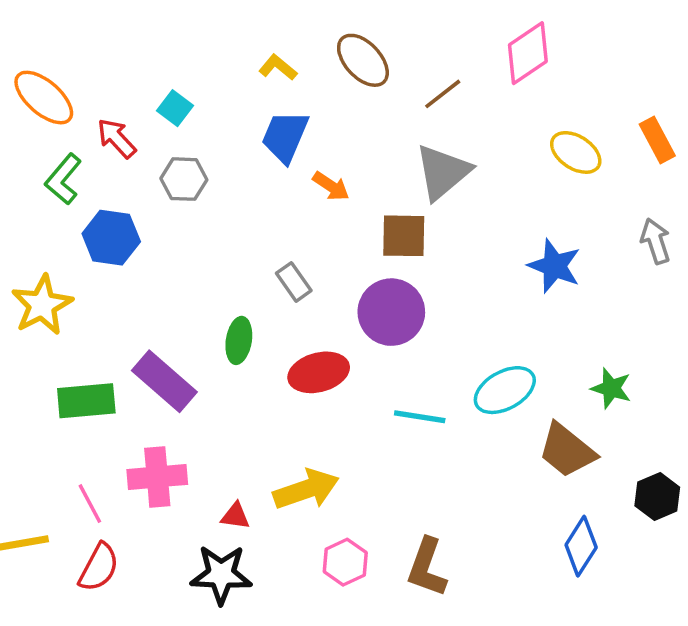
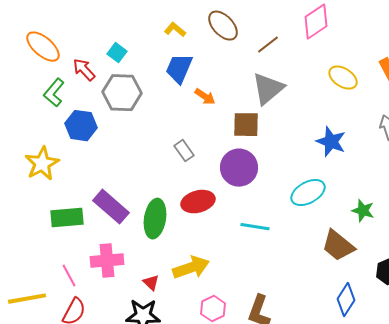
gray hexagon: (184, 179) -> (122, 93), size x1.5
green ellipse: (239, 340) -> (155, 219), moved, size x1.5
cyan ellipse: (505, 390) -> (308, 193), moved
red triangle: (235, 516) -> (151, 283), turned 36

